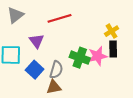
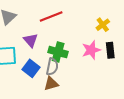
black rectangle: (113, 49) -> (110, 50), moved
green cross: (80, 58) -> (58, 52), moved

